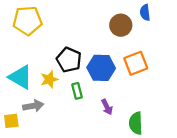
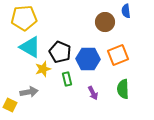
cyan triangle: (21, 77) -> (30, 47), moved
yellow square: (11, 121) -> (10, 105), turned 32
green semicircle: (136, 123) -> (123, 89), moved

